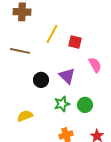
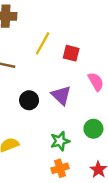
green star: (62, 104) -> (60, 141), moved
green circle: (85, 105) -> (93, 129), moved

